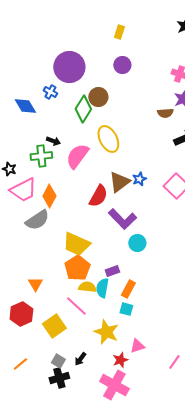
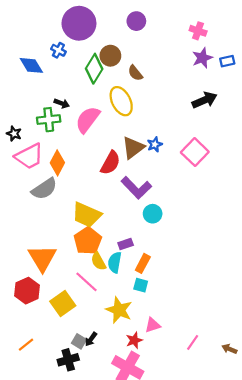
brown semicircle: (165, 113) -> (135, 73), moved, turned 56
orange triangle: (35, 284) -> (42, 258), size x1.8
yellow semicircle: (87, 287) -> (98, 261), turned -126
gray square: (58, 361) -> (79, 341), moved

